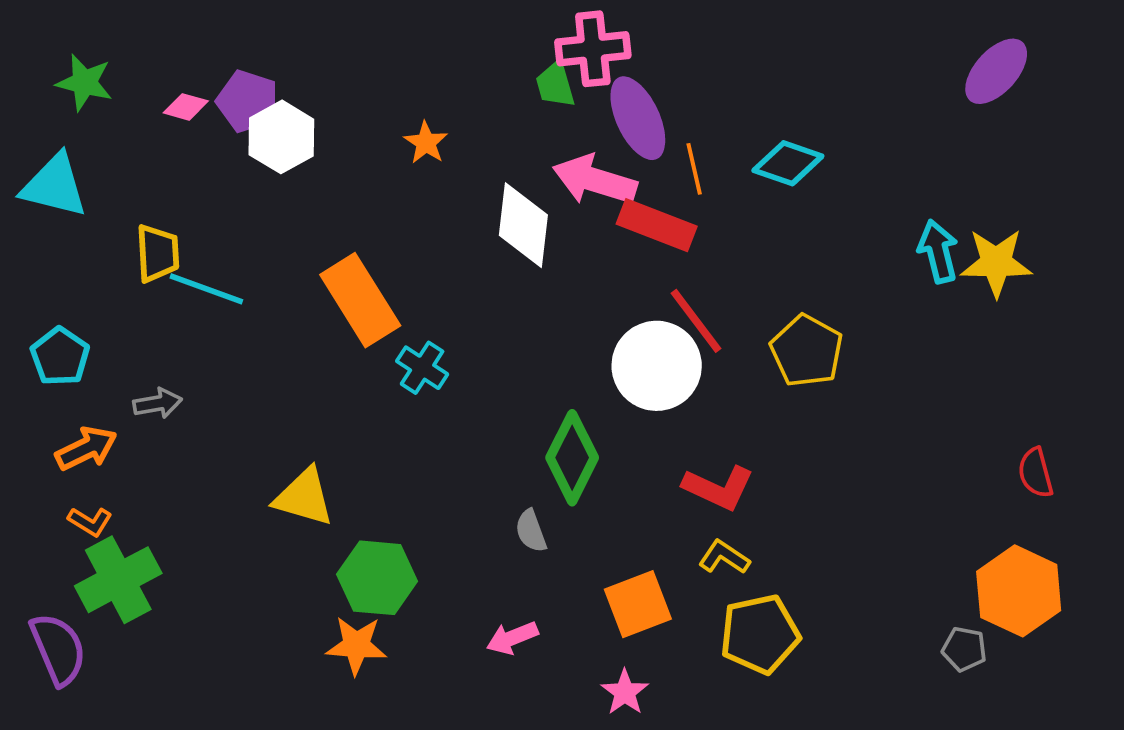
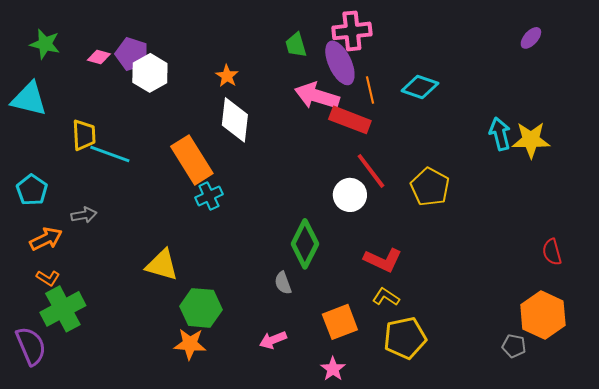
pink cross: (593, 49) -> (352, 31), moved
purple ellipse: (996, 71) -> (531, 38), size x0.6
white diamond: (523, 225) -> (235, 120), moved
white circle: (657, 366) -> (350, 195), size x0.7
cyan cross: (422, 368) -> (209, 196), moved, turned 32

